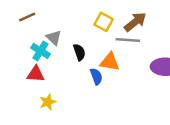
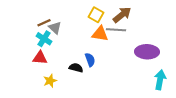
brown line: (27, 17) -> (44, 23), moved
black semicircle: (79, 52) -> (76, 68), moved, turned -56
orange triangle: (110, 62) -> (100, 34), moved

